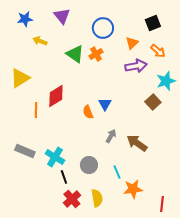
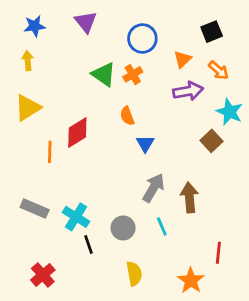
yellow arrow: (40, 41) -> (28, 61), moved, turned 64
cyan star: (166, 81) -> (230, 112), turned -30
orange semicircle: (88, 112) -> (127, 116), moved
gray arrow: (111, 136) -> (153, 188), size x1.5
brown arrow: (137, 143) -> (189, 198), turned 50
cyan line: (117, 172) -> (162, 227), moved
orange star: (133, 189) -> (191, 280), moved, turned -30
red cross: (72, 199) -> (43, 275), moved
red line: (162, 204) -> (218, 253), moved

